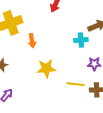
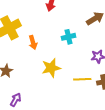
cyan cross: (81, 40) -> (69, 37), moved

